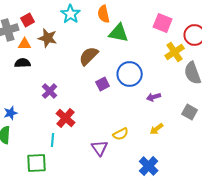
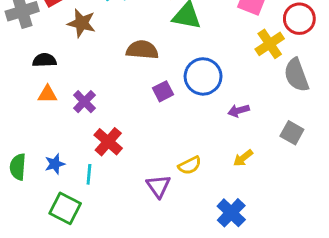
orange triangle: (25, 44) -> (47, 94), moved
brown semicircle: (89, 56) -> (142, 50), turned 50
blue star: (11, 113) -> (55, 164), moved
green square: (37, 163) -> (65, 208), turned 30

